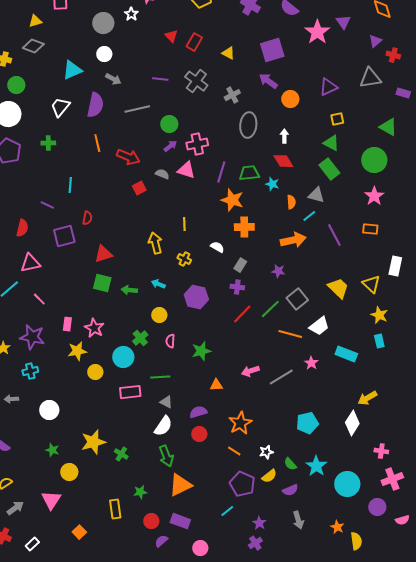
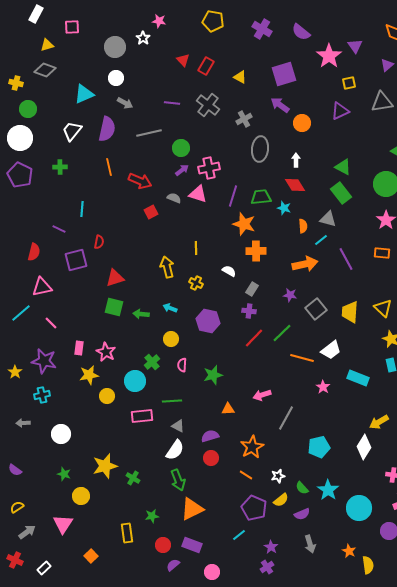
yellow square: (337, 119) -> (349, 83), moved
yellow trapezoid: (338, 288) -> (350, 312), turned -130
gray square: (297, 299) -> (316, 309), moved
gray line: (281, 377) -> (286, 418), moved, turned -30

